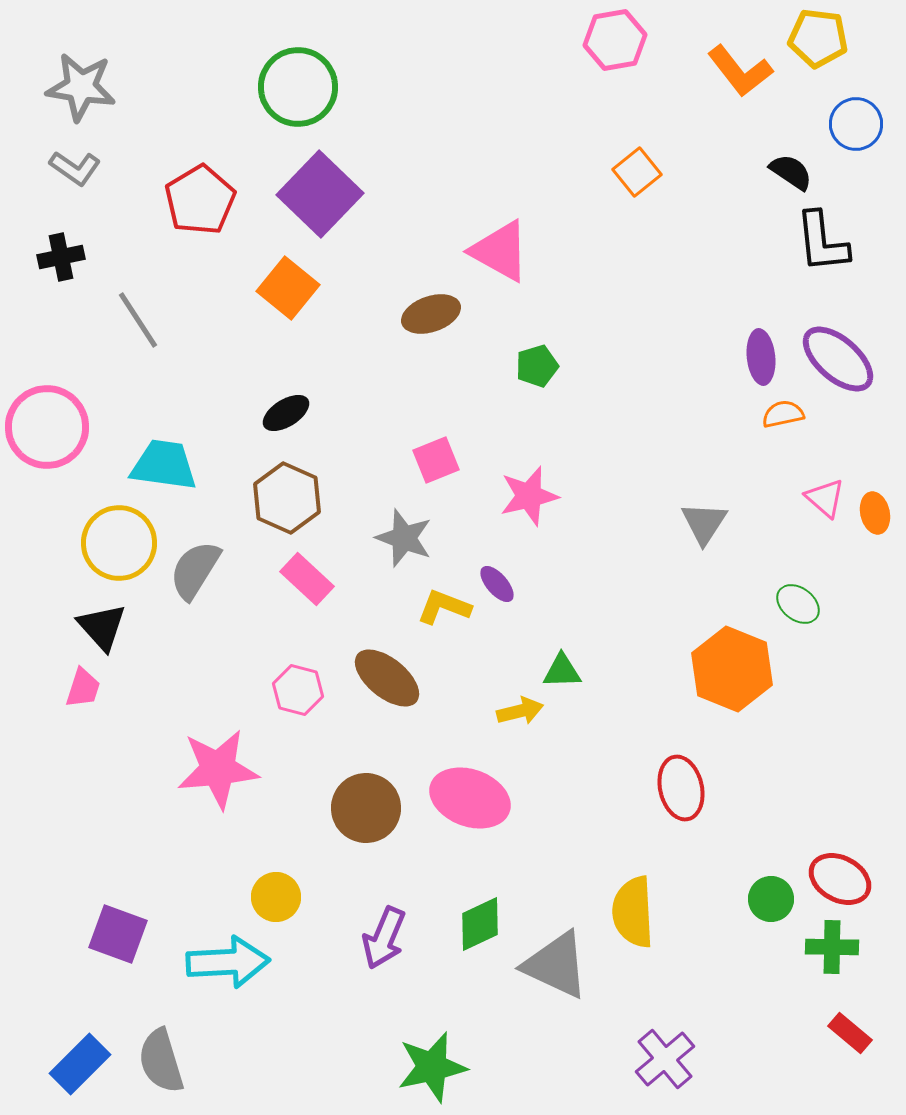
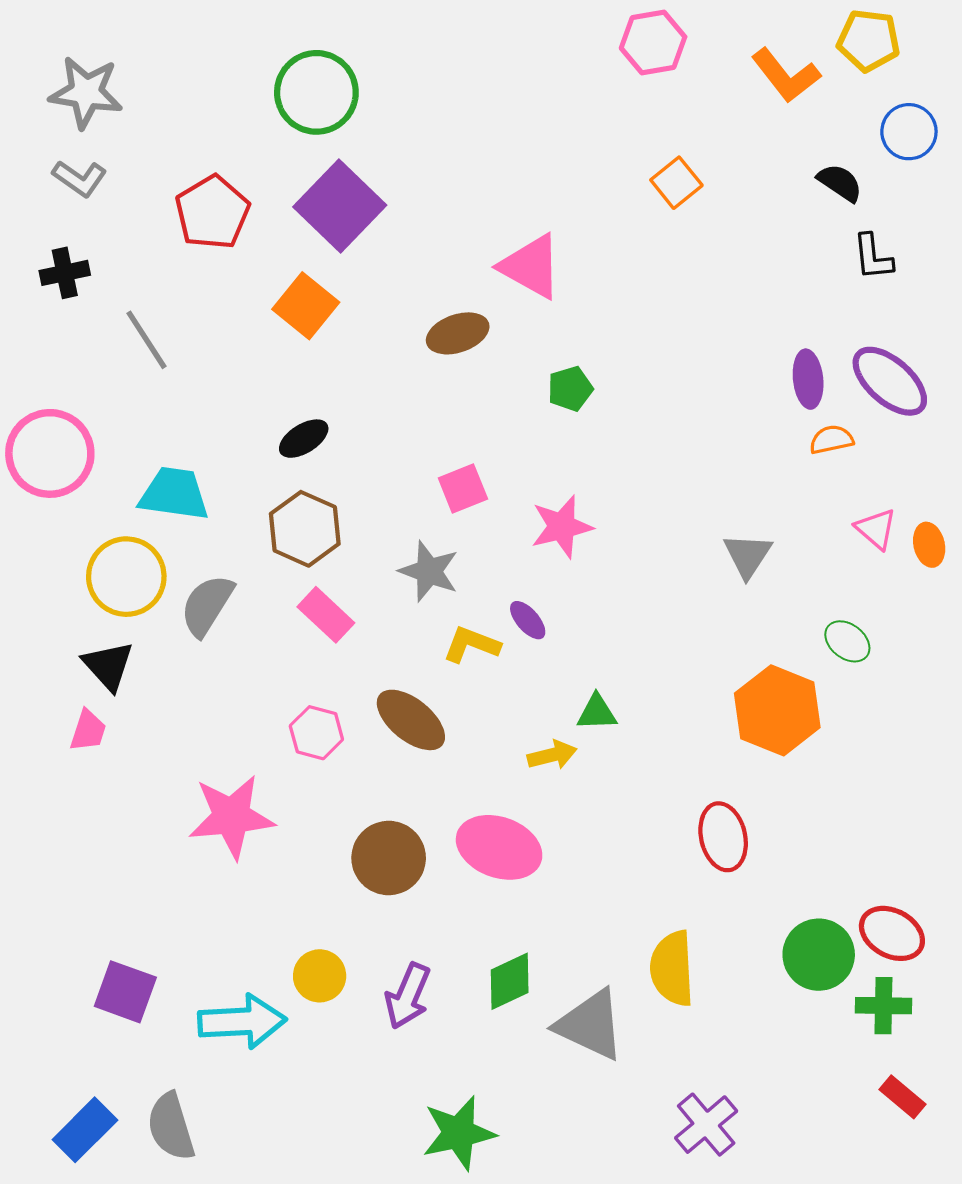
black L-shape: (822, 242) -> (873, 257), size x0.7
yellow circle: (276, 897) -> (320, 976), moved
green circle: (771, 899) -> (819, 955), size x1.5

